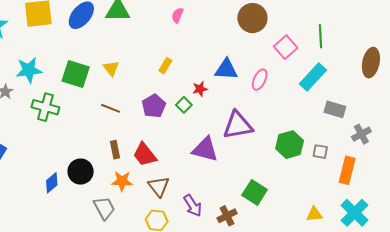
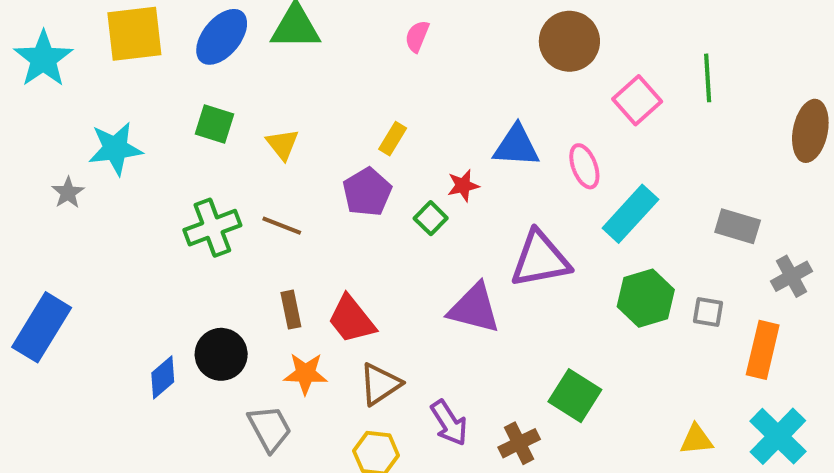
green square: (76, 74) -> (214, 124), moved, size x0.7
cyan rectangle: (313, 77) -> (630, 214), moved
pink ellipse: (260, 80) -> (584, 166), turned -45
purple pentagon: (154, 106) -> (367, 192), moved
green cross: (45, 107) -> (212, 228), moved, turned -36
brown triangle: (159, 186) -> (380, 384), turned 35

